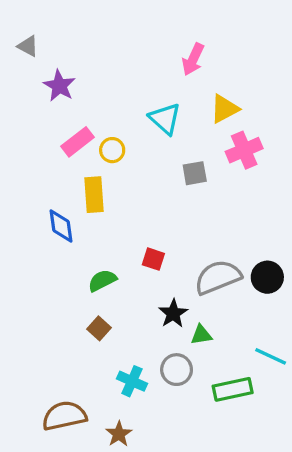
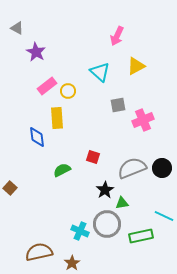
pink cross: (244, 150) -> (143, 120), moved
brown square: (99, 328) -> (10, 188), moved
gray circle: (177, 370) -> (107, 224), size x1.4

